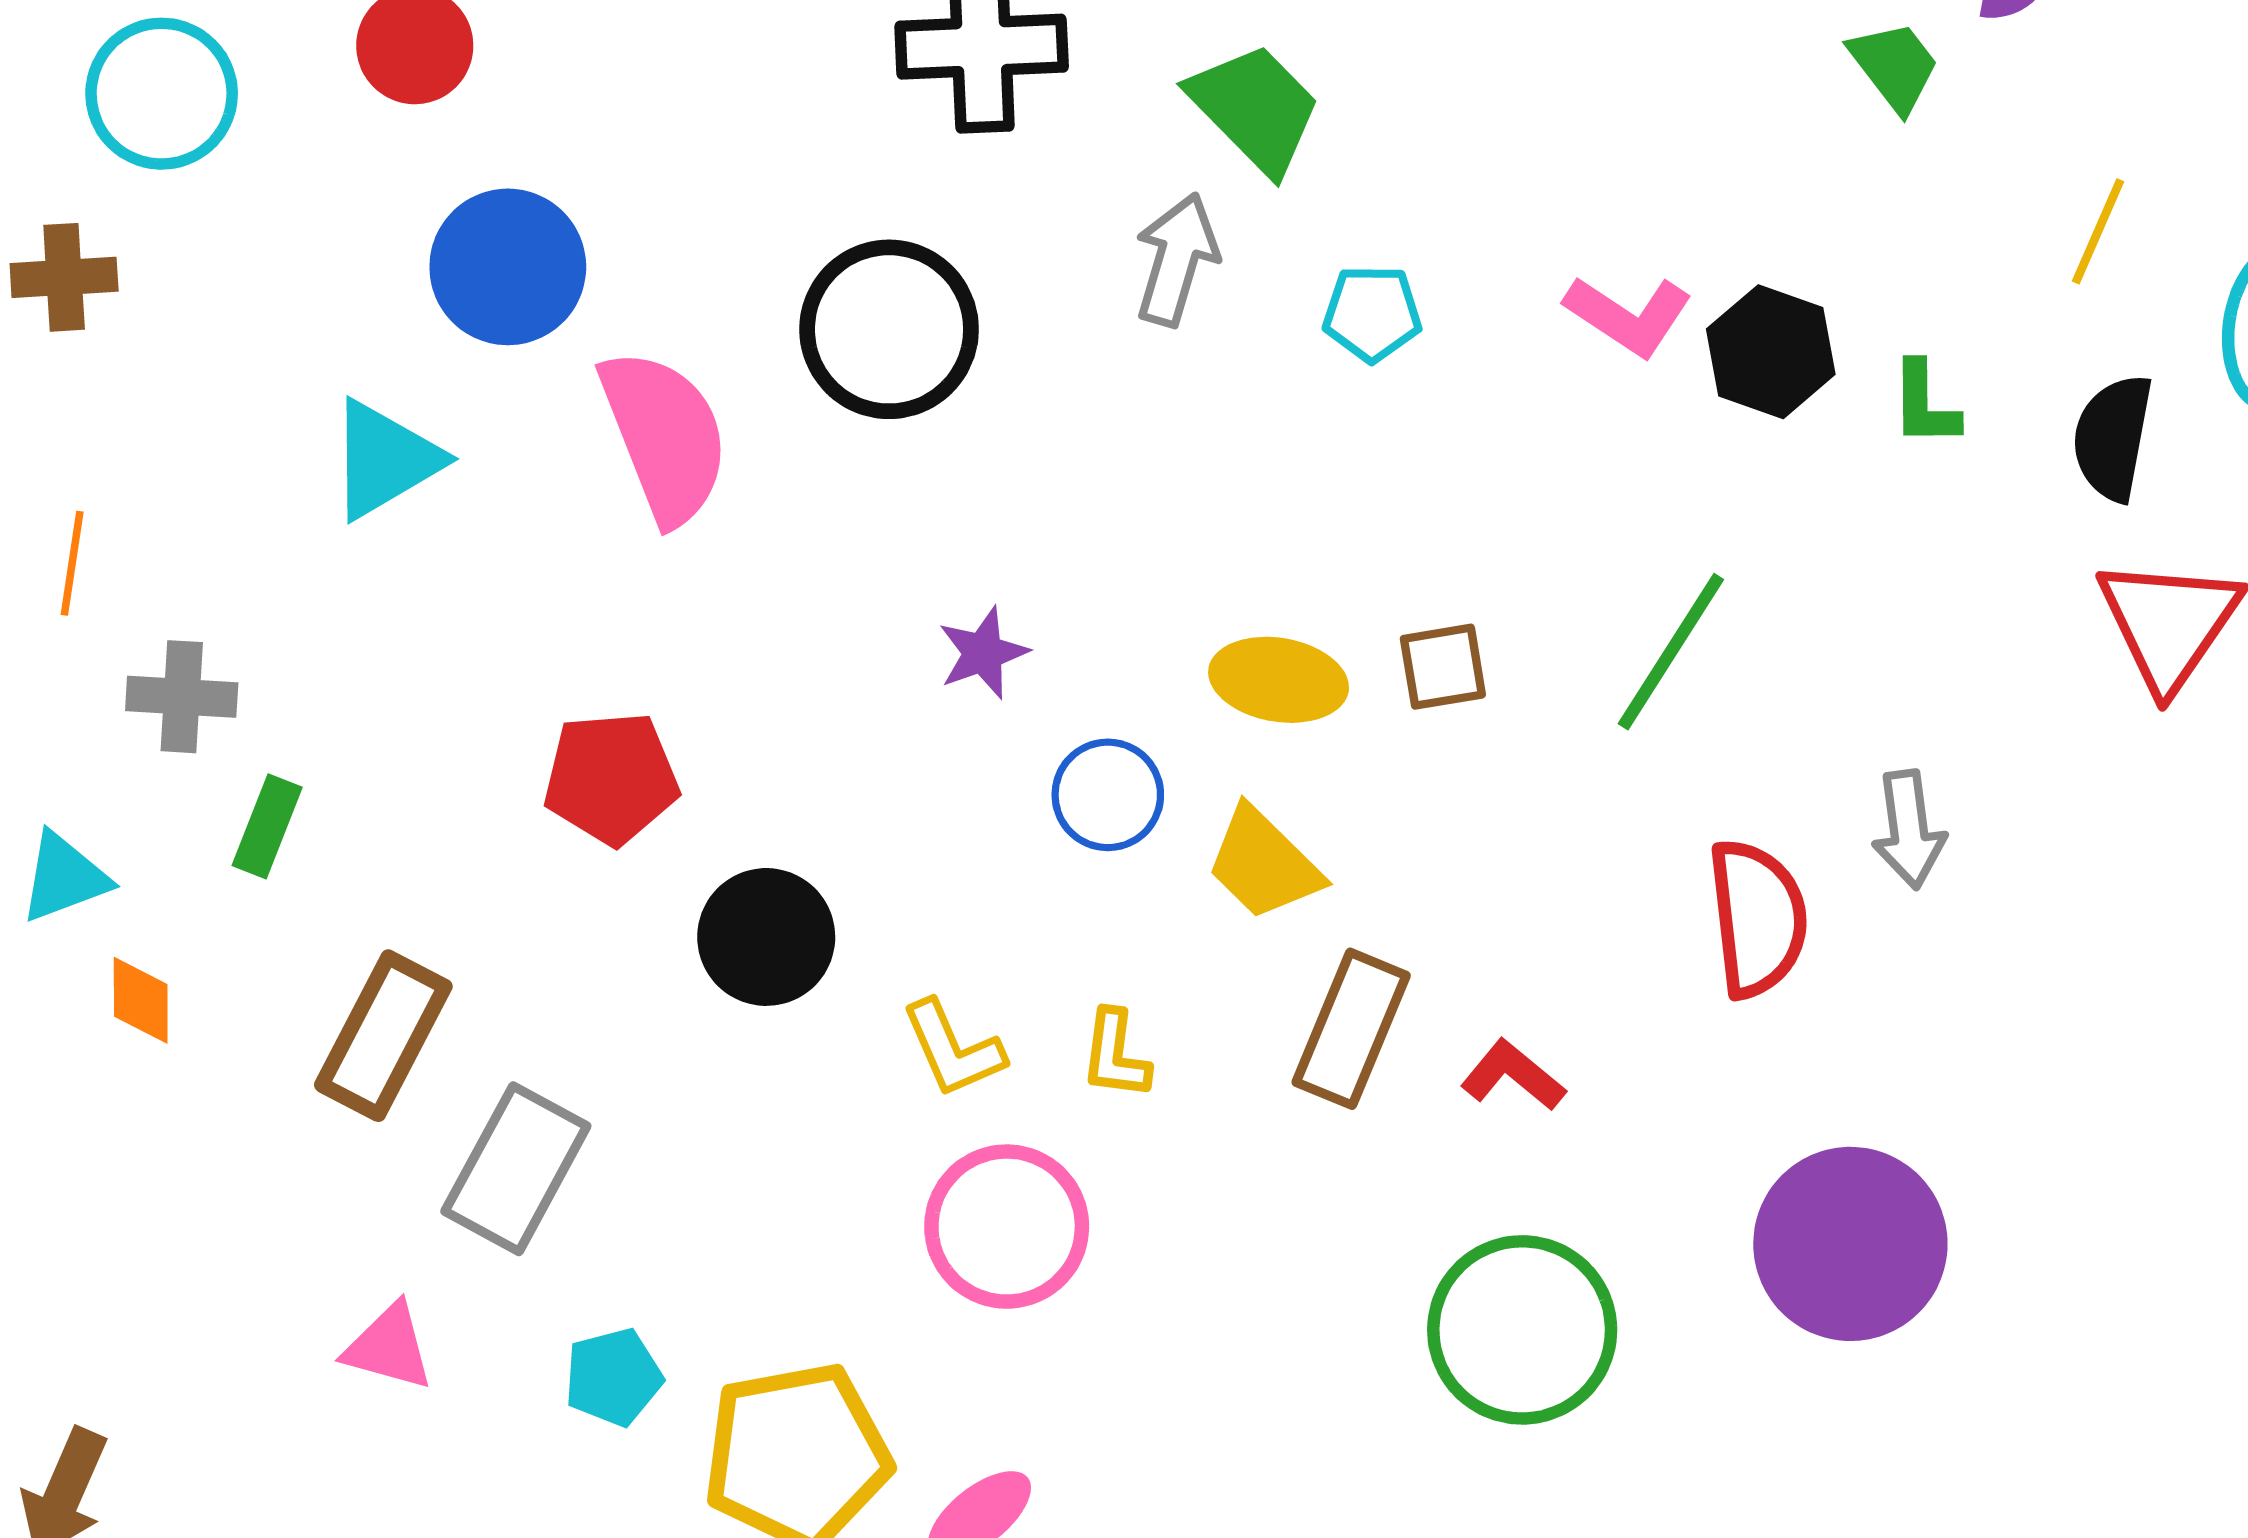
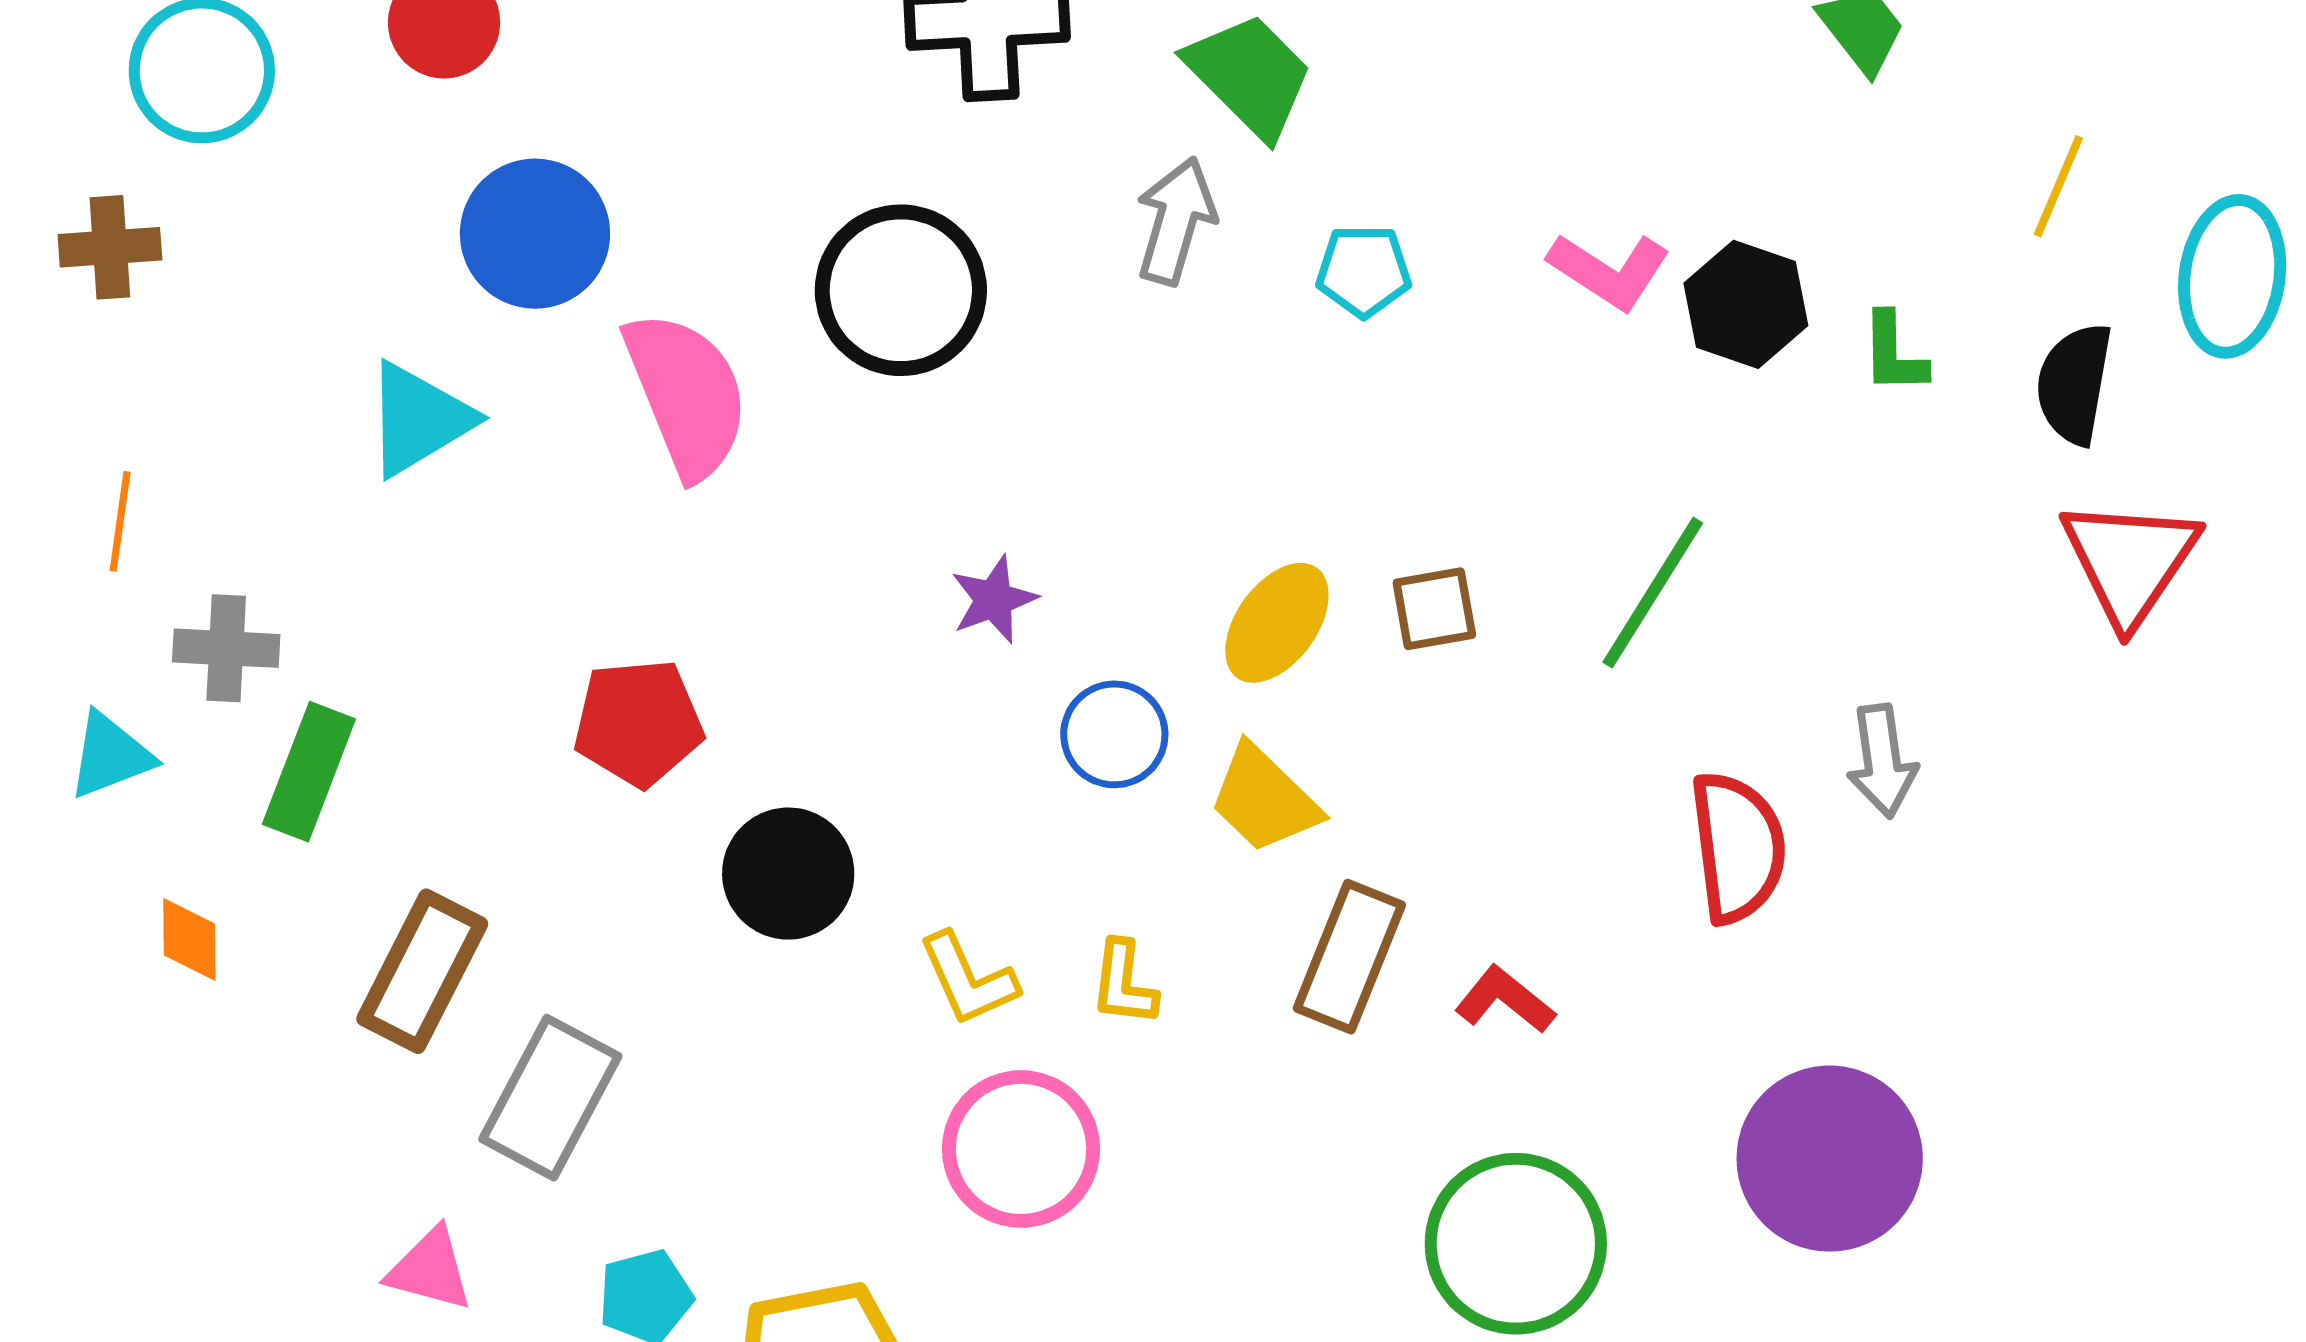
yellow ellipse: (1279, 680) -> (1277, 623), turned -63
green rectangle: (267, 826) -> (309, 772), size x1.4
cyan triangle: (64, 877) -> (110, 756), moved

